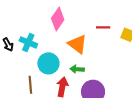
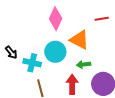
cyan cross: (28, 42) -> (32, 63), moved
cyan circle: (48, 63) -> (55, 52), moved

